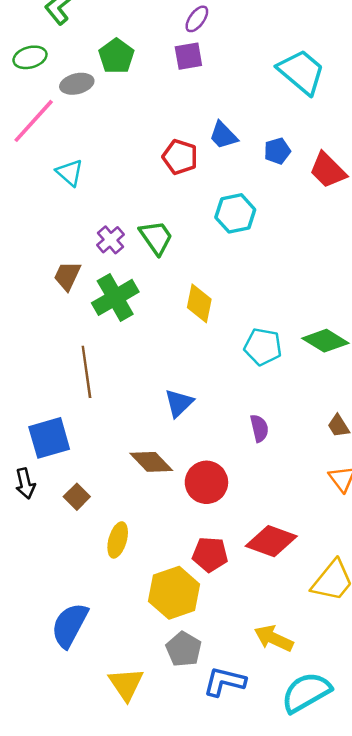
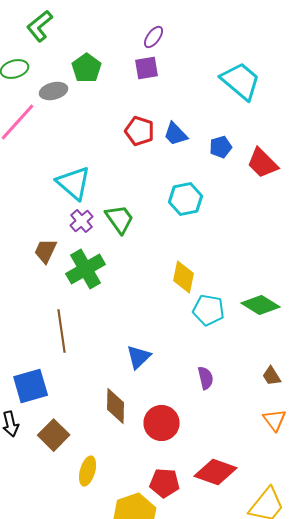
red pentagon: (180, 157) -> (140, 131), moved
cyan triangle: (70, 173) -> (74, 183), moved, size x1.5
yellow diamond: (199, 303) -> (184, 277), moved
brown diamond: (151, 462) -> (116, 406), turned 45
brown square: (77, 497) -> (54, 435), size x1.4

